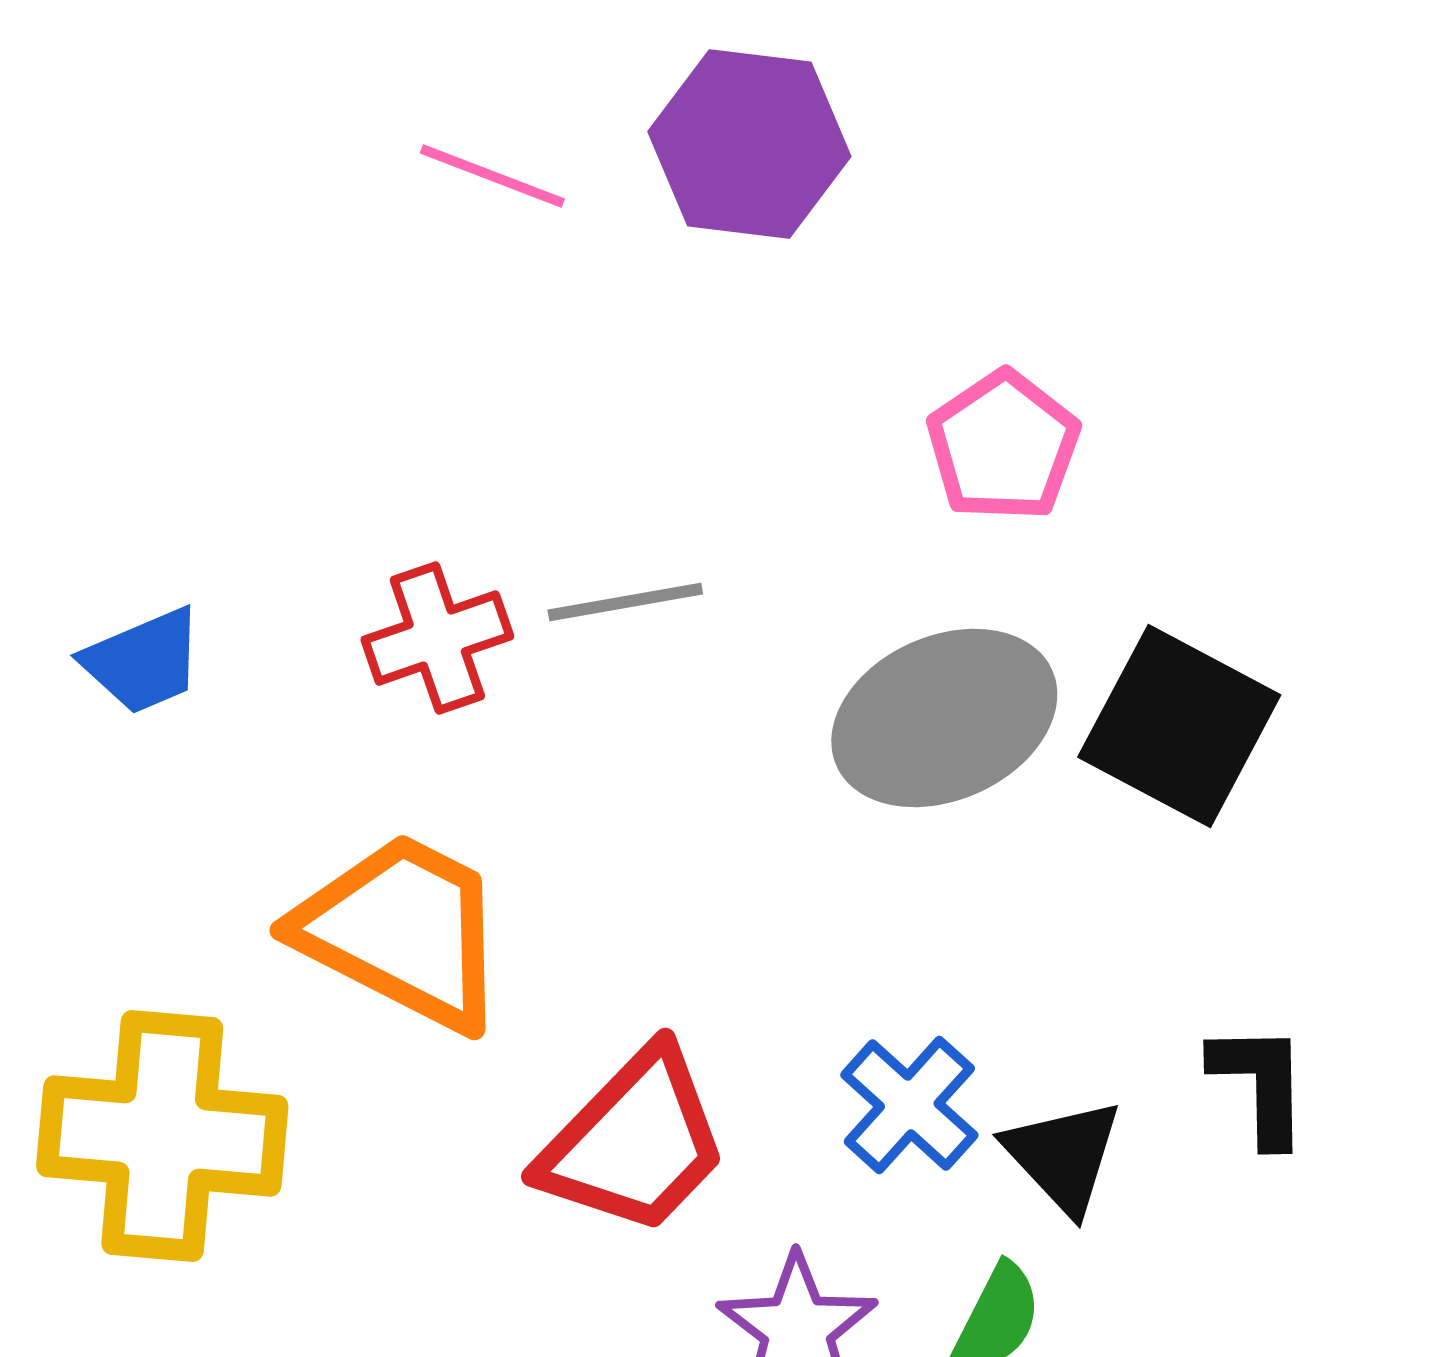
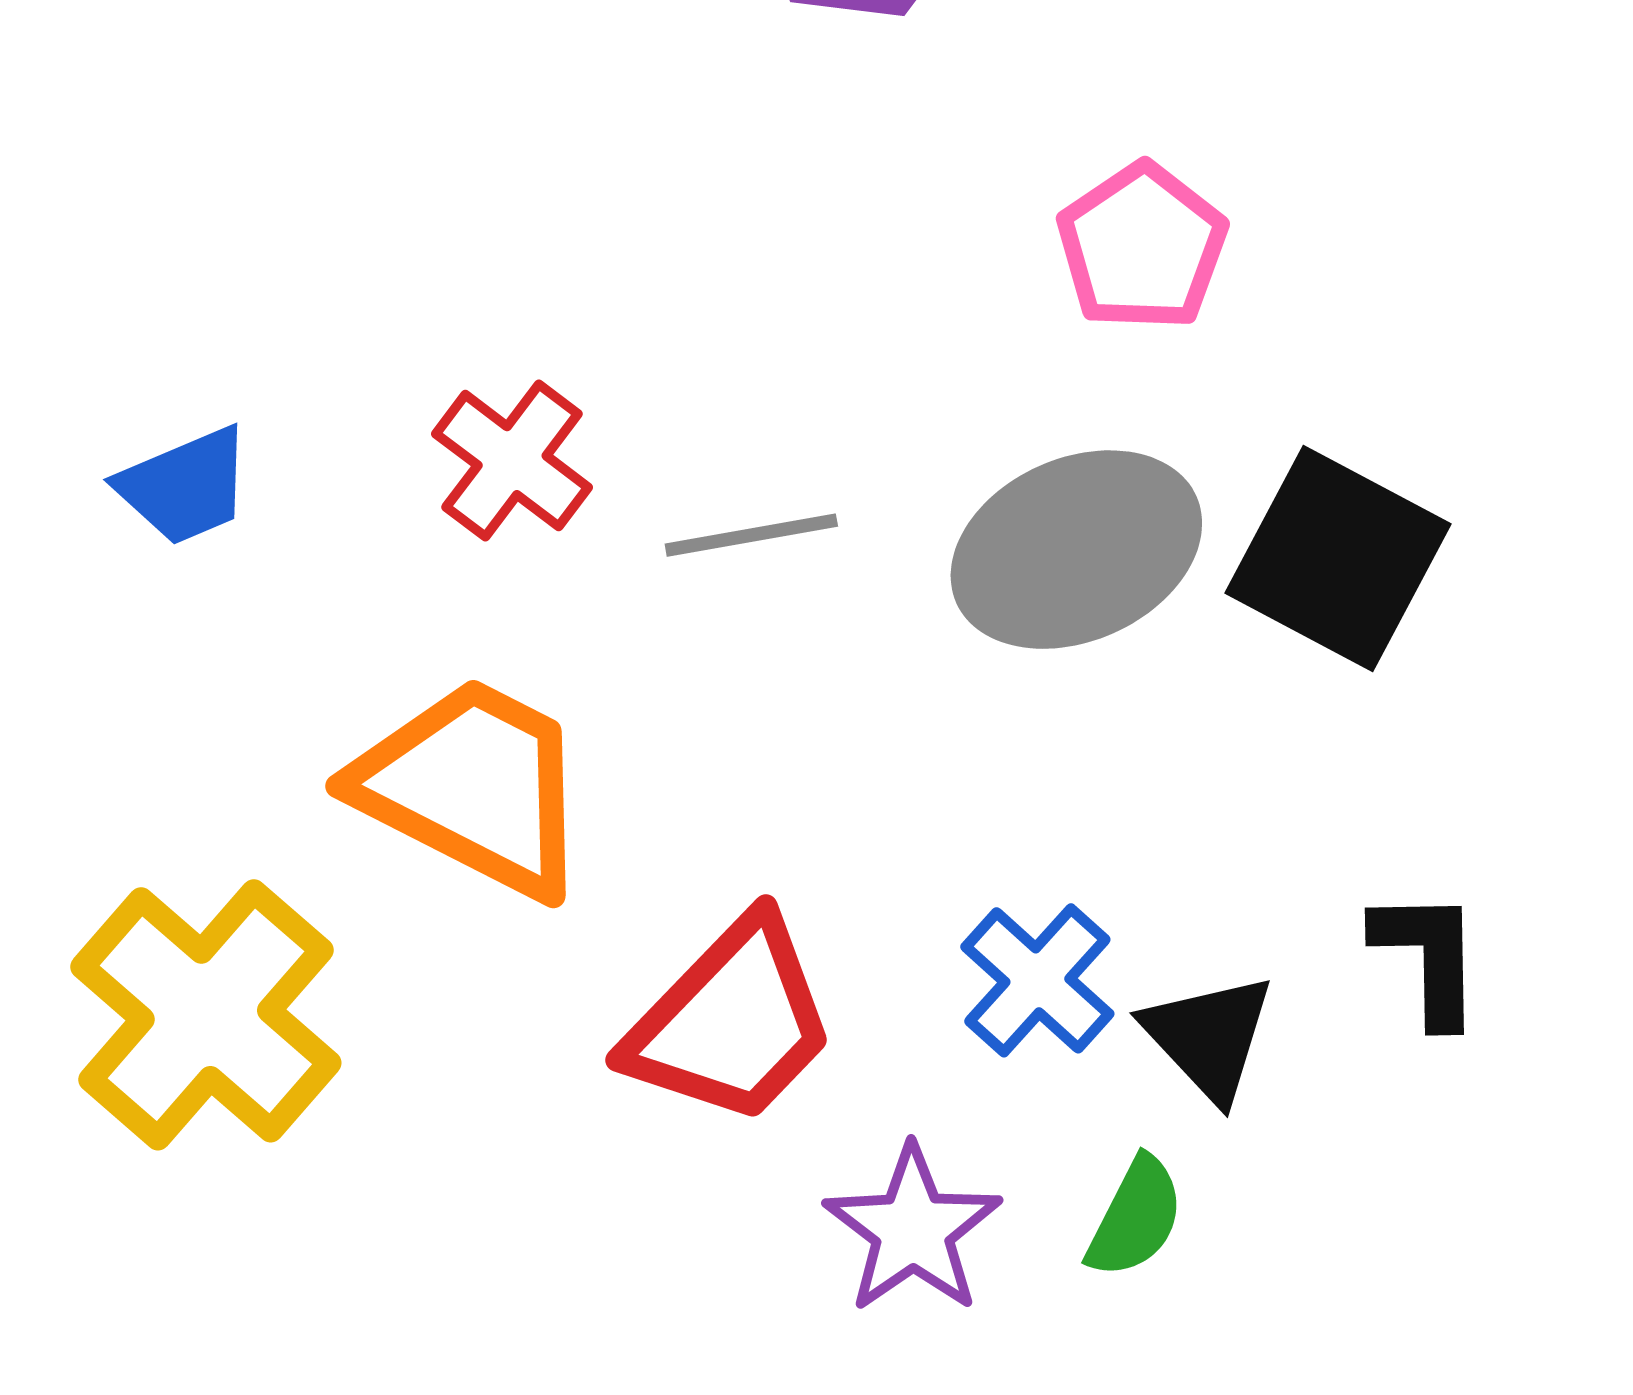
gray line: (625, 602) -> (751, 535), moved
red cross: (437, 638) -> (512, 461), turned -34
yellow cross: (162, 1136) -> (206, 1015), turned 36

